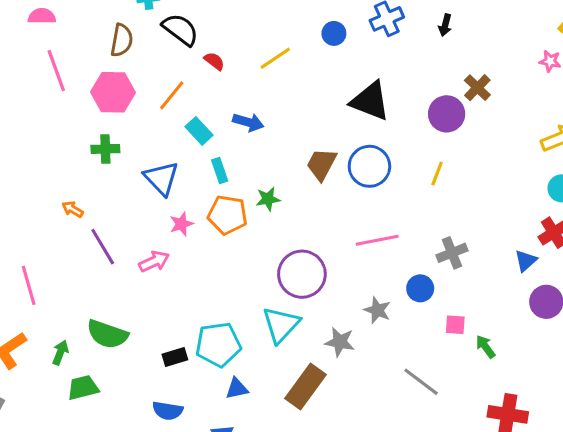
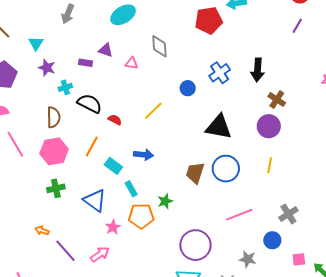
black arrow: (445, 25) -> (258, 70), size x1.6
brown cross: (477, 88) -> (277, 100), moved

